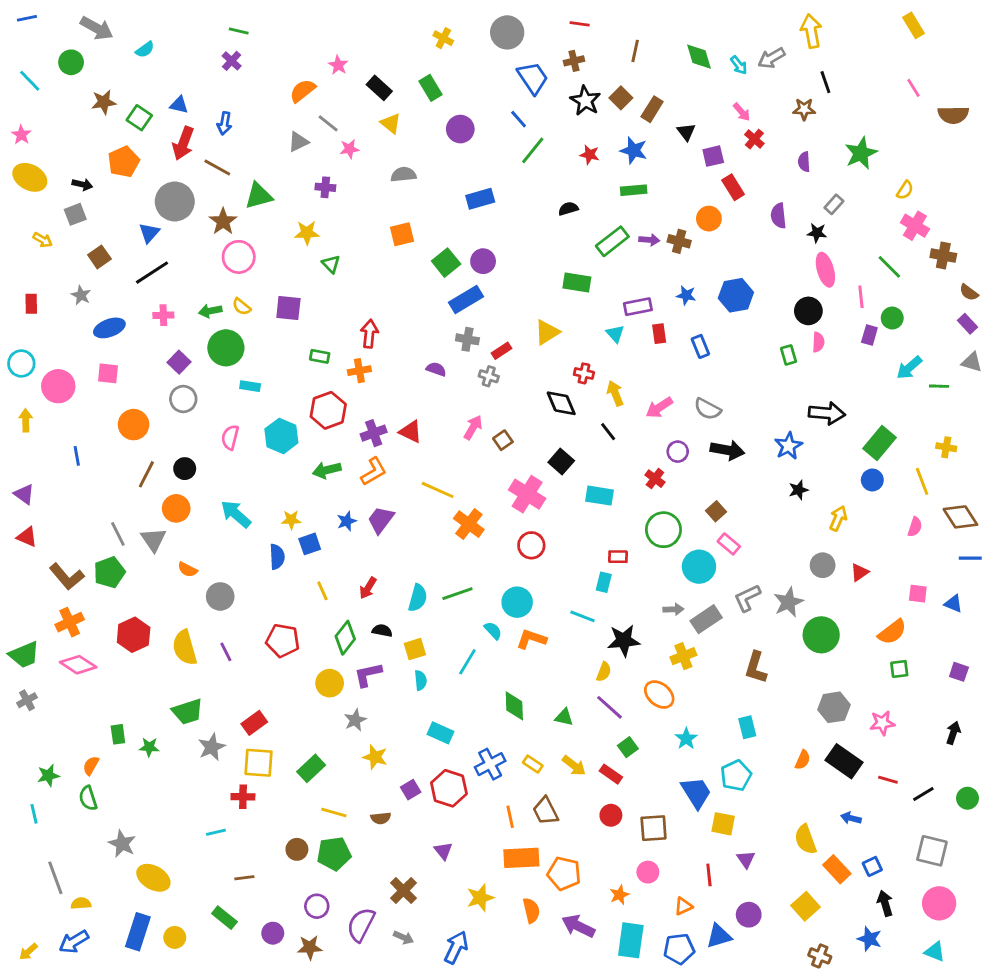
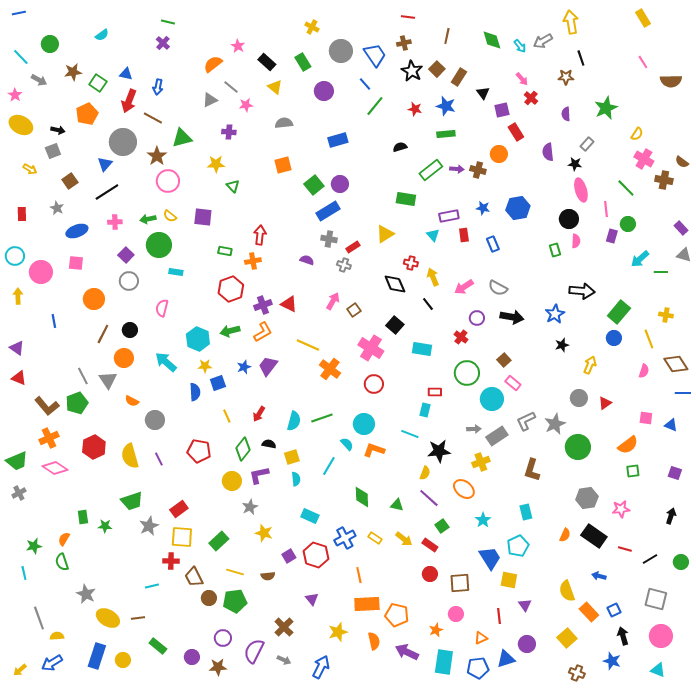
gray arrow: (97, 28) -> (39, 80), moved, size x0.7
gray circle: (507, 32) -> (341, 51), moved
brown semicircle: (969, 292) -> (682, 162), moved
cyan hexagon: (281, 436) -> (198, 339), moved
brown trapezoid: (546, 811) -> (194, 577), moved
brown line: (244, 878) -> (138, 618), moved

